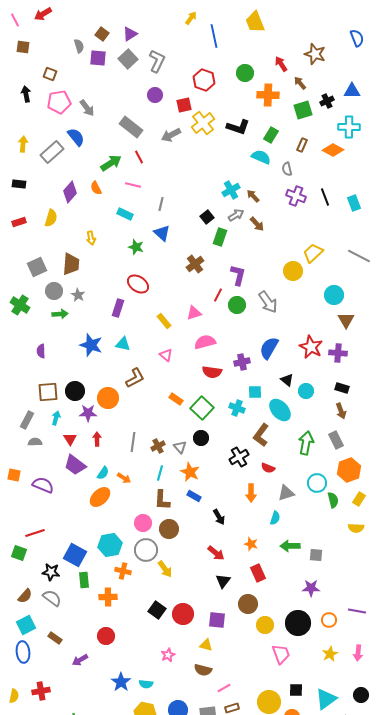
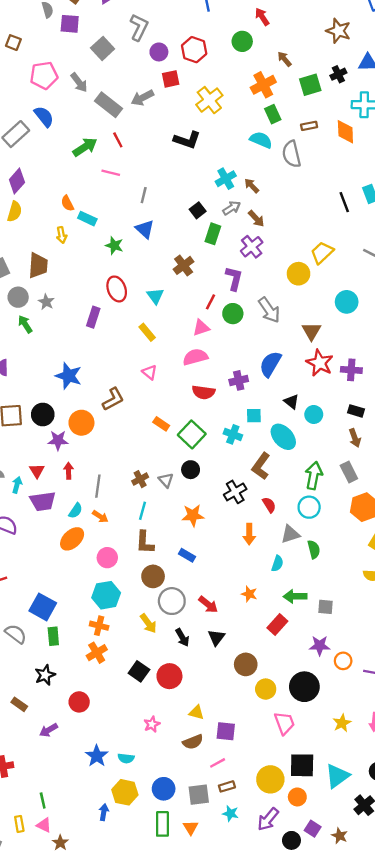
brown star: (315, 54) -> (338, 31), moved
gray square: (128, 59) -> (103, 48), moved
red arrow: (281, 64) -> (262, 17), moved
brown arrow: (300, 83) -> (284, 59), moved
purple circle: (155, 95) -> (159, 52), moved
orange cross: (268, 95) -> (263, 85), moved, turned -30
pink pentagon: (59, 102) -> (44, 75), moved
gray arrow: (87, 108) -> (79, 82), moved
yellow cross: (203, 123) -> (209, 100), moved
black L-shape: (238, 127) -> (187, 140), moved
gray arrow: (171, 135) -> (142, 98), moved
green rectangle: (271, 135) -> (273, 114), turned -56
brown rectangle: (302, 145) -> (309, 126), turned 56
orange diamond: (333, 150) -> (345, 132), turned 60
gray semicircle: (287, 169) -> (291, 154), size x1.6
orange semicircle: (96, 188) -> (67, 203), moved
purple diamond: (70, 192) -> (17, 181), moved
purple cross: (296, 196) -> (252, 247), moved, turned 30
black line: (325, 197) -> (344, 202), moved
cyan rectangle: (125, 214) -> (87, 219), moved
red ellipse: (138, 284) -> (117, 289), turned 35
pink triangle: (194, 313) -> (201, 328), moved
green arrow: (60, 314) -> (25, 324), turned -119
brown triangle: (346, 320) -> (311, 331), moved
cyan triangle: (123, 344) -> (155, 296), moved, turned 42
blue star: (91, 345) -> (69, 376), moved
cyan arrow: (56, 418) -> (17, 485), moved
gray line: (133, 442) -> (98, 486), moved
purple trapezoid: (75, 465) -> (43, 501), turned -45
red semicircle: (268, 468) -> (269, 505), turned -144
orange star: (190, 472) -> (193, 515), moved, turned -30
cyan circle: (317, 483) -> (309, 507), moved
blue rectangle: (194, 496) -> (187, 555), moved
green semicircle: (333, 500) -> (314, 549), moved
black arrow: (219, 517) -> (182, 637), moved
pink circle: (143, 523) -> (107, 558), moved
cyan hexagon: (110, 545) -> (106, 595), moved
gray circle: (146, 550) -> (172, 601), moved
black star: (51, 572) -> (45, 675), moved, turned -30
red rectangle: (258, 573) -> (277, 625), moved, turned 66
orange cross: (108, 597) -> (97, 653), moved, turned -30
gray semicircle: (52, 598) -> (16, 634), moved
purple square: (217, 620) -> (226, 731), moved
orange circle: (329, 620) -> (343, 661), moved
brown semicircle: (203, 670) -> (193, 742), turned -36
black square: (296, 690) -> (302, 765), size x1.6

